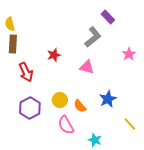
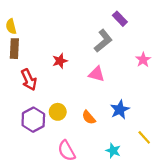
yellow circle: (60, 100) -> (58, 112), moved
pink semicircle: (66, 125) -> (67, 151), moved
cyan star: (95, 140) -> (113, 151), moved

